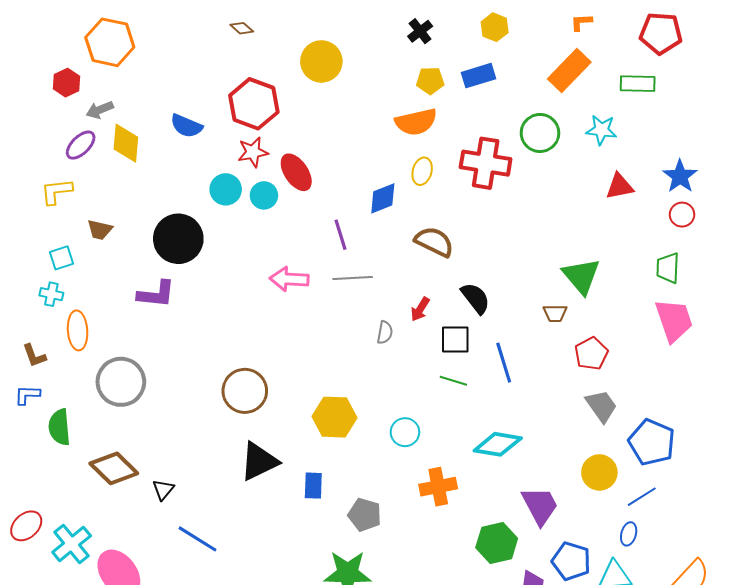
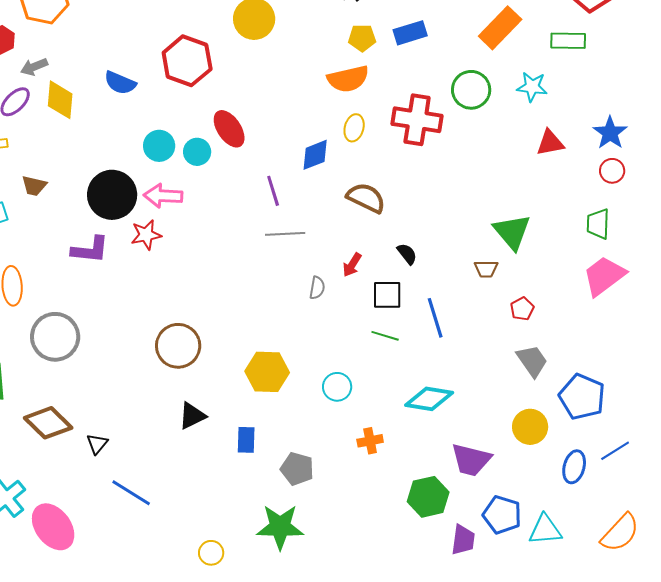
red star: (253, 152) -> (146, 235), moved
pink arrow: (289, 279) -> (163, 196), moved
black semicircle: (475, 298) -> (407, 254), size x0.7
pink trapezoid: (674, 320) -> (604, 276), turned -108
red pentagon: (591, 354) -> (522, 309), size x0.7
black triangle: (259, 461) -> (192, 416), size x0.7
orange cross: (438, 487) -> (370, 441), size x0.7
blue line: (642, 497) -> (615, 451), moved
purple trapezoid: (540, 506) -> (471, 460), turned 132
blue ellipse: (629, 534) -> (574, 467), moved, size x1.4

